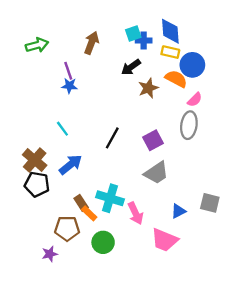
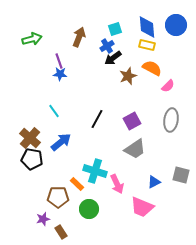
blue cross: (144, 40) -> (107, 46), moved, turned -32
blue circle: (192, 65) -> (176, 25), moved
gray ellipse: (189, 125) -> (171, 120), moved
brown rectangle: (81, 203) -> (61, 232), moved

